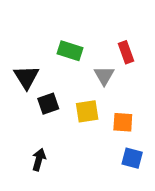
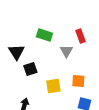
yellow square: (87, 111) -> (53, 86), moved

